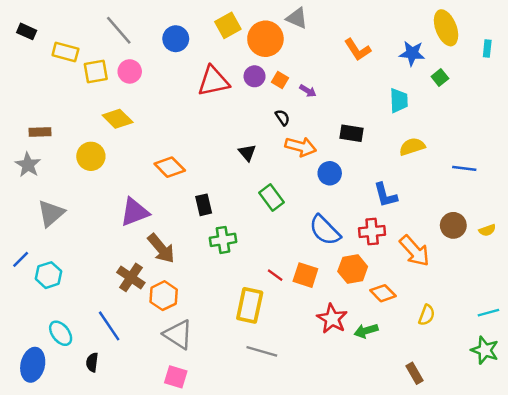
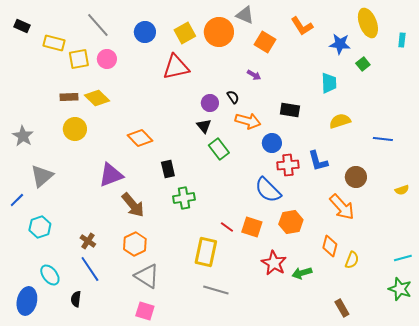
yellow square: (228, 25) -> (185, 33), moved
orange L-shape: (358, 50) -> (302, 26), moved
purple circle: (255, 76) -> (210, 103), moved
orange square: (280, 80) -> (265, 42), moved, size x1.5
brown rectangle: (40, 132) -> (69, 97), moved
green rectangle: (271, 198) -> (219, 149), moved
brown circle: (453, 225) -> (356, 177), moved
red cross: (372, 231) -> (288, 165), moved
blue line: (21, 259) -> (17, 200), moved
brown cross: (131, 277) -> (88, 241), moved, size x0.7
orange diamond: (383, 293) -> (330, 246), moved, turned 60

